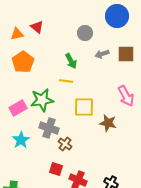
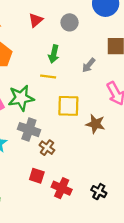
red triangle: (37, 27) -> (36, 20), moved, turned 40
gray arrow: (102, 54) -> (89, 65), moved, turned -32
green arrow: (71, 61) -> (54, 54), turned 42

